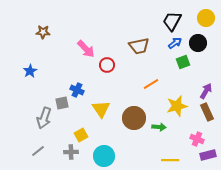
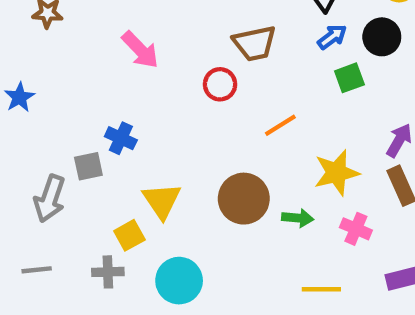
red circle: (107, 65) -> (220, 84), moved
yellow triangle: (101, 109) -> (162, 201), moved
pink cross: (197, 139) -> (356, 229), moved
gray line: (38, 151) -> (37, 270), turned 32

